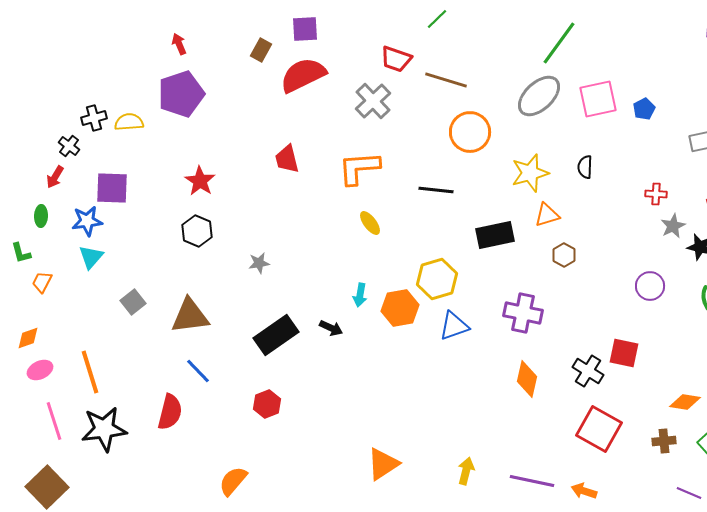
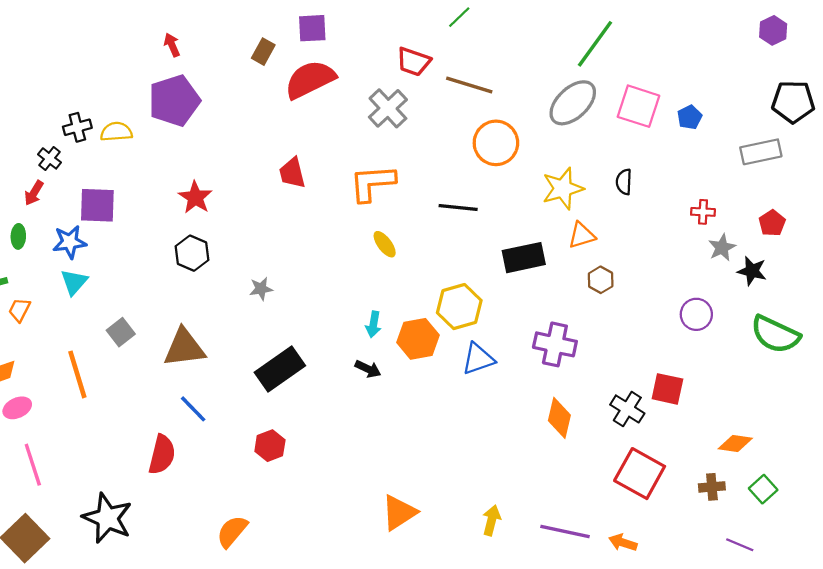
pink square: (598, 99) -> (638, 106), turned 30
black arrow: (331, 328) -> (368, 369), moved
orange line: (90, 372) -> (77, 374), moved
black star: (104, 429) -> (107, 518), moved, turned 30

